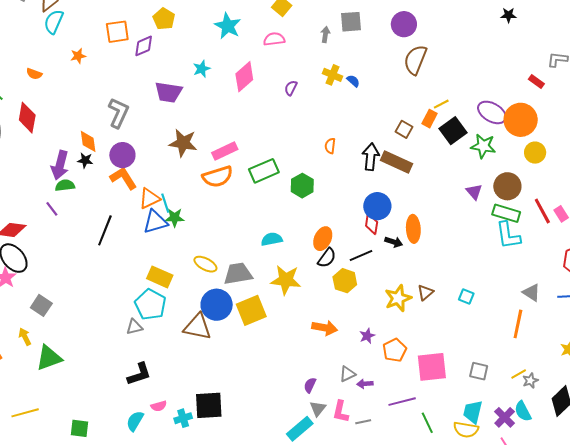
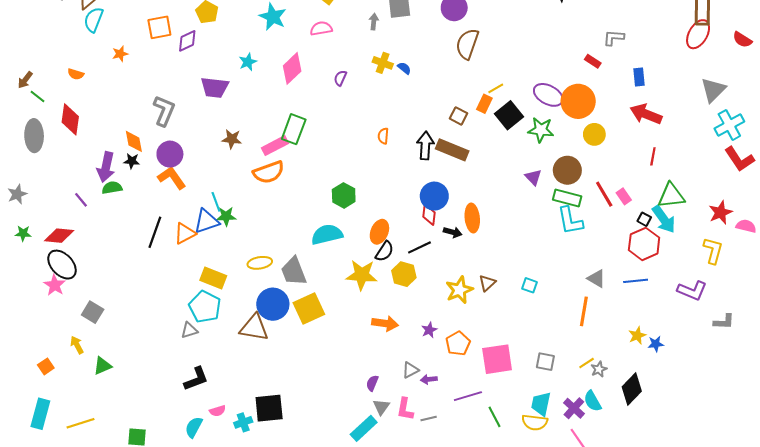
brown star: (183, 143) -> (232, 139), size x0.7
green rectangle: (264, 171) -> (294, 129), moved, turned -44
green hexagon: (302, 186) -> (344, 195), moved
orange triangle: (149, 198) -> (185, 233), moved
purple line: (52, 209) -> (81, 200), moved
cyan semicircle: (272, 239) -> (327, 234), size x1.4
yellow ellipse: (205, 264) -> (260, 263), turned -35
gray trapezoid: (238, 274) -> (294, 271), turned -100
yellow star: (286, 280) -> (362, 275), moved
green triangle: (49, 358) -> (103, 366), size x0.7

